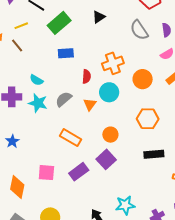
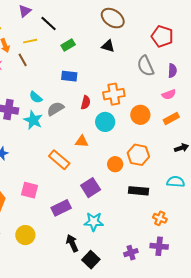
black triangle: (99, 17) -> (108, 46), turned 40
green rectangle: (59, 23) -> (68, 45), size x0.6
gray semicircle: (64, 99) -> (55, 109), moved
orange triangle: (90, 104) -> (82, 141), moved, turned 48
orange circle: (110, 135) -> (115, 164), moved
purple rectangle: (79, 172) -> (61, 208), moved
cyan star: (125, 205) -> (94, 222), moved

